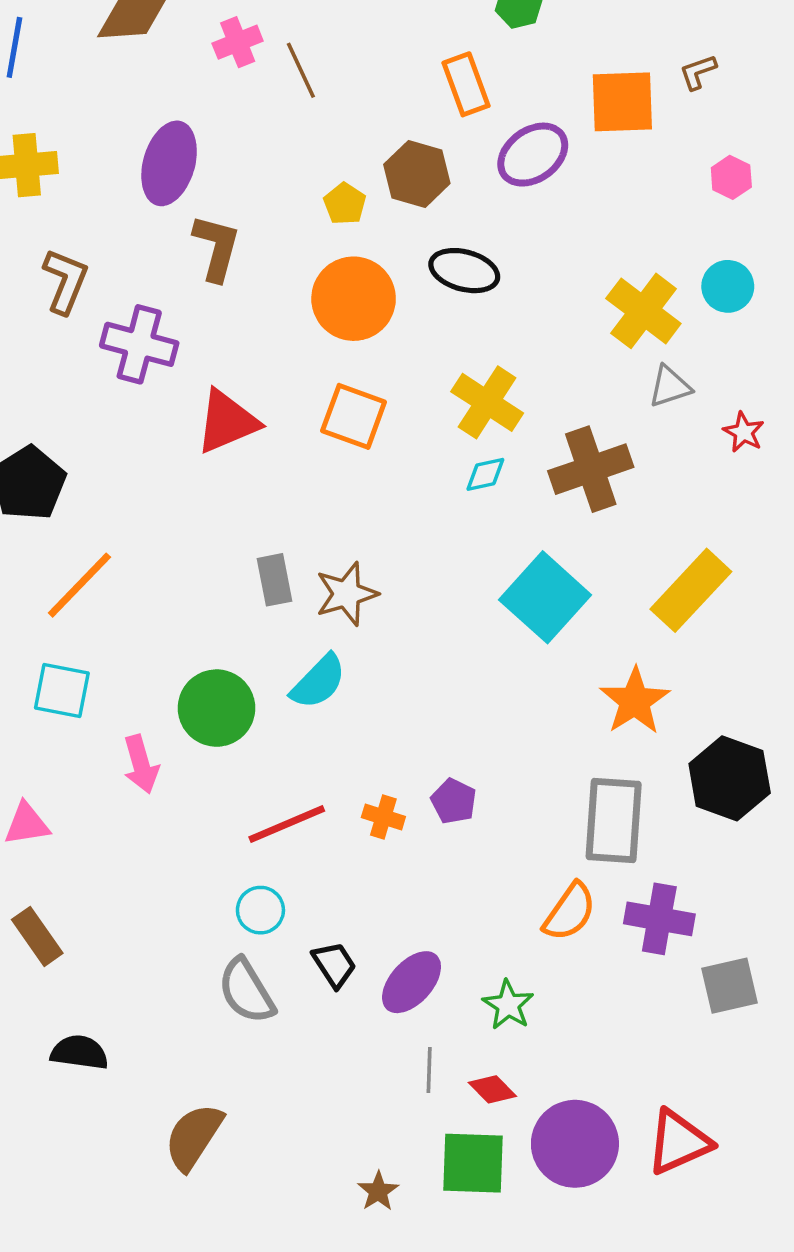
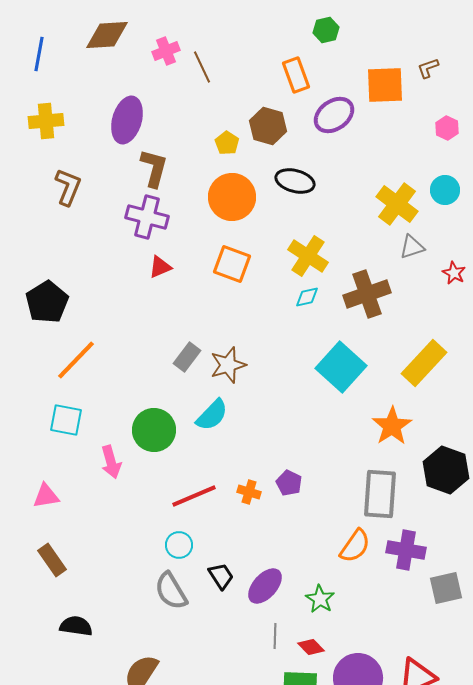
purple cross: (139, 344) -> (147, 217), moved
red triangle: (227, 422) -> (160, 267), size x0.6
gray rectangle: (274, 580) -> (187, 357), turned 48

